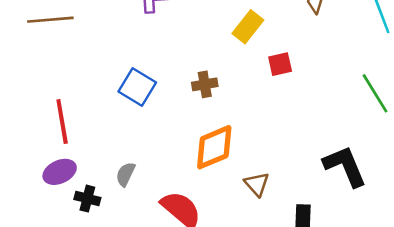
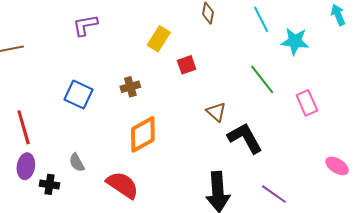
purple ellipse: (60, 172) -> (26, 166), turned -50
gray semicircle: (125, 174) -> (77, 163), turned -48
brown triangle: (257, 184) -> (216, 112), moved

